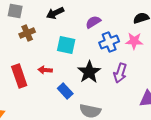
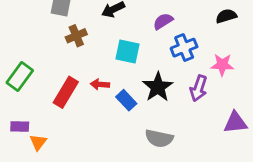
pink star: (134, 41) -> (222, 65), moved
red rectangle: (19, 76) -> (66, 92), turned 50
blue rectangle: (65, 91) -> (126, 100), moved

